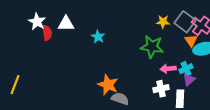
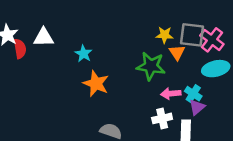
gray square: (185, 22) -> (192, 35), turned -30
orange triangle: (191, 41) -> (177, 52), moved
cyan cross: (186, 69) -> (193, 94), turned -32
orange star: (108, 85) -> (96, 84), moved

